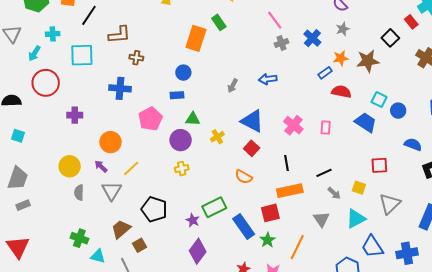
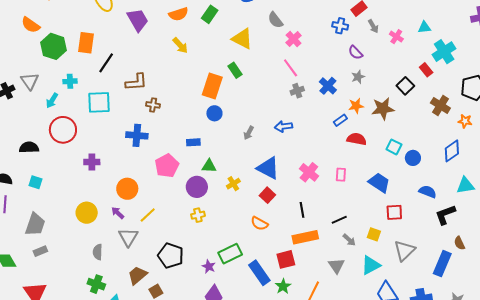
blue circle: (183, 73) -> (214, 113), moved
blue trapezoid: (366, 122) -> (379, 183), moved
gray semicircle: (79, 193) -> (98, 252), moved

